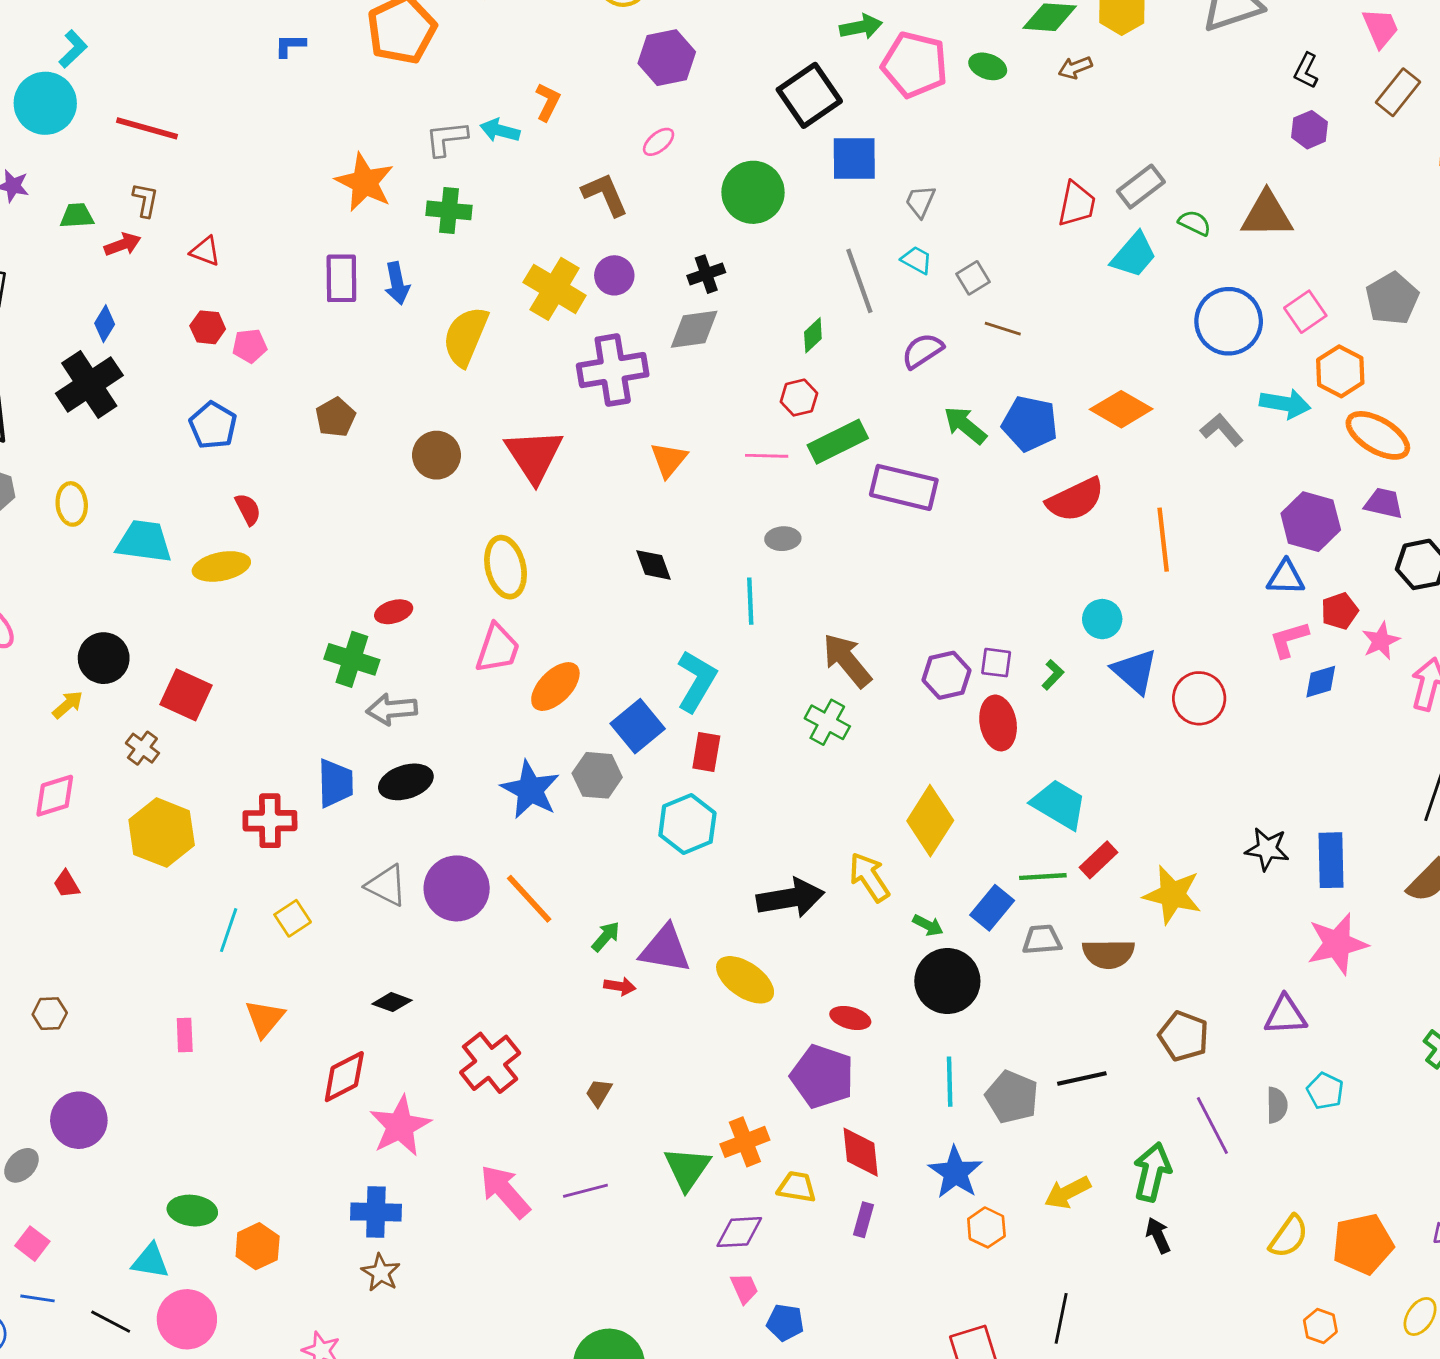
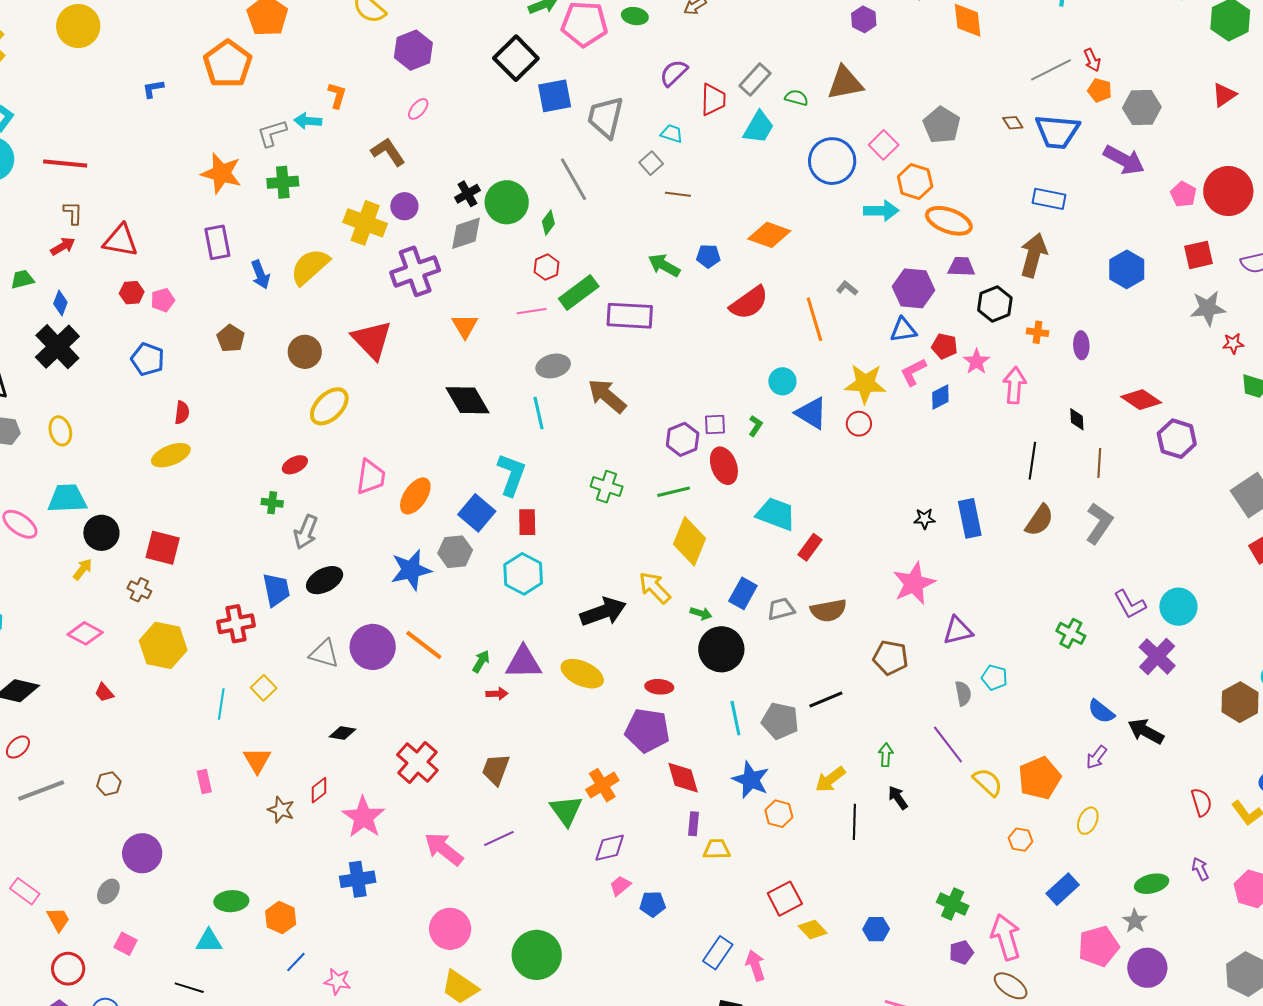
green circle: (753, 192) -> (507, 202), moved
gray trapezoid: (920, 201) -> (605, 117), size x1.8
green trapezoid: (77, 216) -> (22, 279), moved
red triangle: (205, 251) -> (121, 241), size x1.6
cyan trapezoid: (917, 260) -> (672, 134), moved
blue arrow: (397, 283) -> (260, 274), moved
yellow semicircle: (465, 336) -> (310, 267), turned 36
purple semicircle: (922, 351) -> (674, 73), moved
blue pentagon: (1030, 424) -> (708, 256), size x0.6
gray L-shape: (1222, 430) -> (847, 288), moved, size x0.7
red semicircle: (248, 509) -> (182, 413), turned 45
gray ellipse: (783, 539) -> (553, 366), size x1.4
cyan trapezoid: (144, 542) -> (67, 499), moved
black diamond: (653, 565) -> (468, 400), size x1.6
yellow ellipse: (506, 567) -> (329, 406), moved, turned 69
red pentagon: (1340, 611) -> (944, 346), turned -30
green cross: (352, 659) -> (272, 503), size x0.6
brown arrow: (847, 660) -> (607, 396), moved
red circle: (1199, 698) -> (859, 424), size x0.7
gray arrow: (392, 709) -> (306, 532), turned -52
blue star: (530, 790) -> (411, 570), turned -30
pink diamond: (55, 796) -> (85, 633), turned 56
black star: (1267, 849) -> (924, 519), size x0.7
green line: (1043, 877) -> (674, 492), moved
yellow star: (1172, 895) -> (865, 384), moved
pink star: (1337, 944) -> (914, 583), moved
red diamond: (344, 1077) -> (319, 790), size x0.7
brown trapezoid: (599, 1093) -> (496, 769), size x1.6
purple line: (1212, 1125) -> (948, 744), moved
green arrow: (1152, 1172) -> (886, 755), size x0.6
yellow trapezoid: (797, 1187) -> (717, 849), moved
yellow semicircle: (1289, 1236) -> (988, 782), turned -72
brown star: (381, 1273) -> (281, 810), moved
pink trapezoid: (744, 1288) -> (620, 886), turned -95
blue line: (38, 1298) -> (296, 962), moved, turned -45
black line: (1061, 1318) -> (854, 822), moved
pink circle: (187, 1319) -> (450, 929), moved

